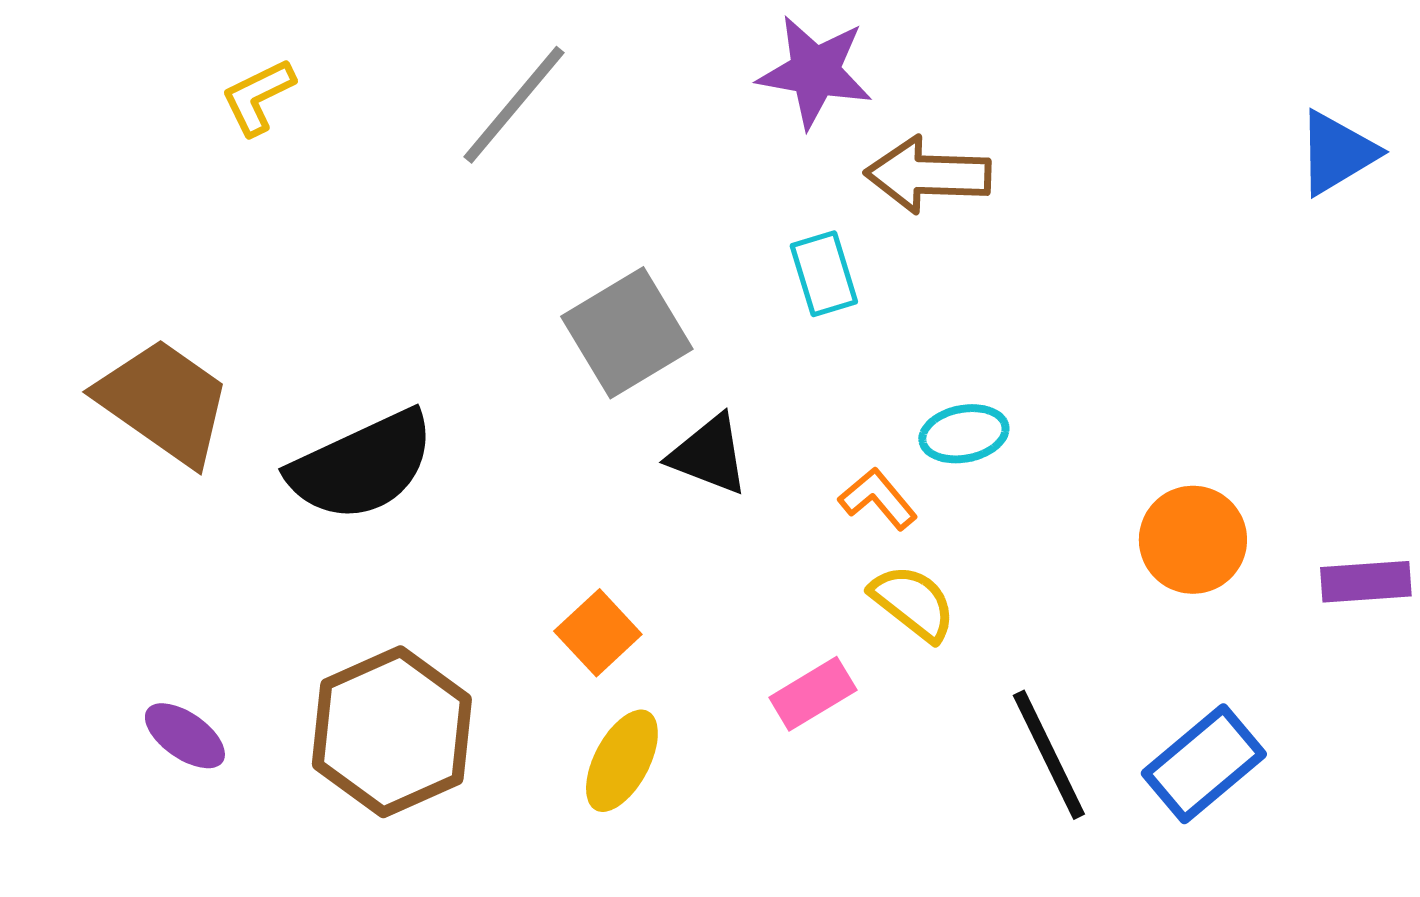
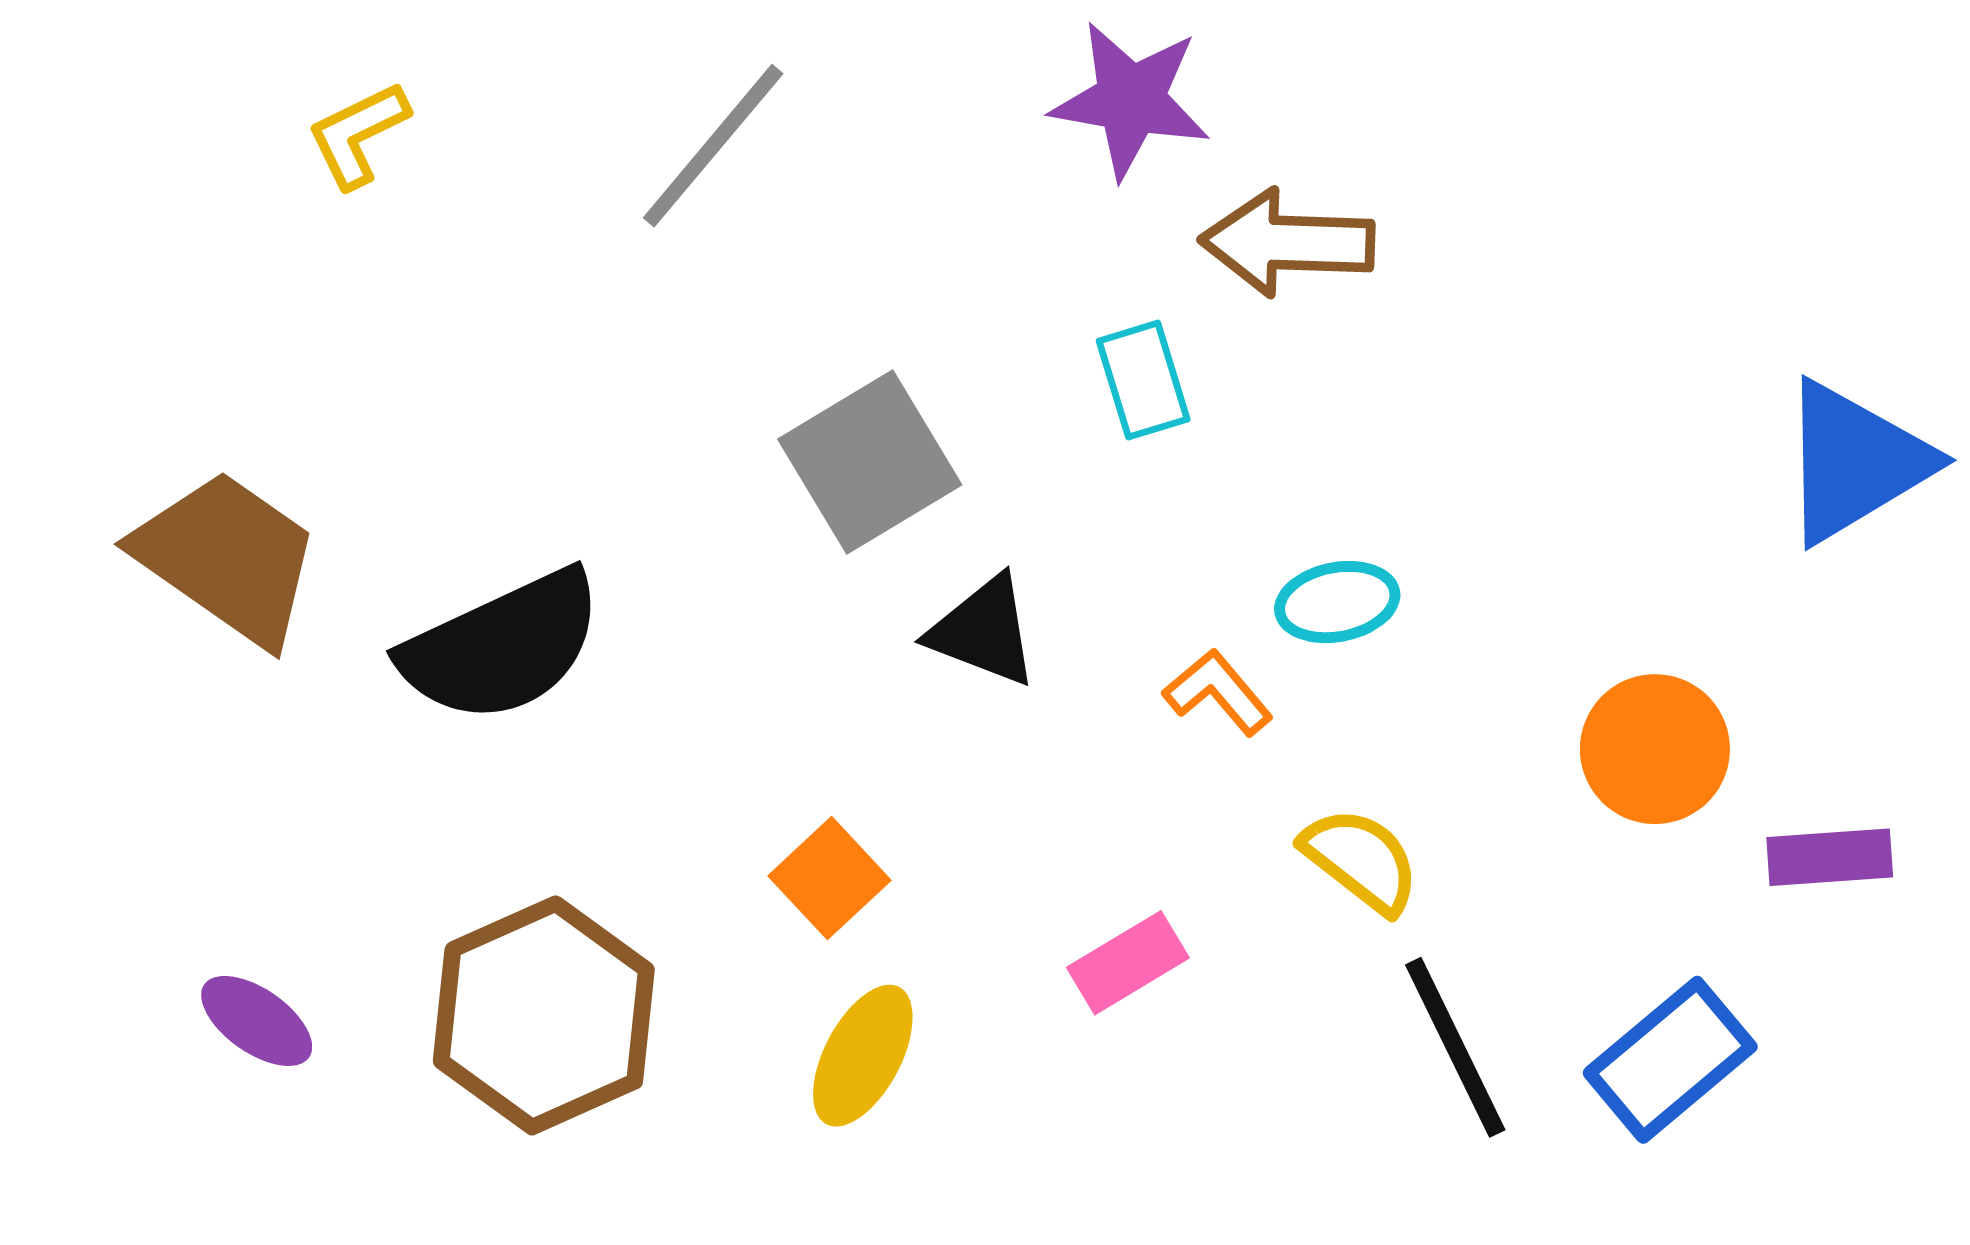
blue triangle: (1337, 153) -> (1855, 462), moved, size x1.4
purple rectangle: (1366, 582) -> (1830, 857), moved
yellow semicircle: (913, 603) -> (1361, 860), moved

